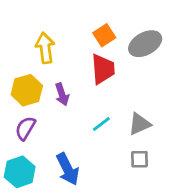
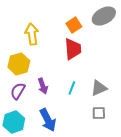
gray ellipse: (145, 44) -> (104, 16), moved
purple arrow: (62, 94) -> (43, 86), moved
cyan line: (101, 124) -> (72, 88), turned -32

